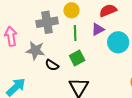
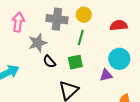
purple triangle: (98, 29) -> (106, 75), moved
gray star: (35, 51) -> (38, 43), turned 30

